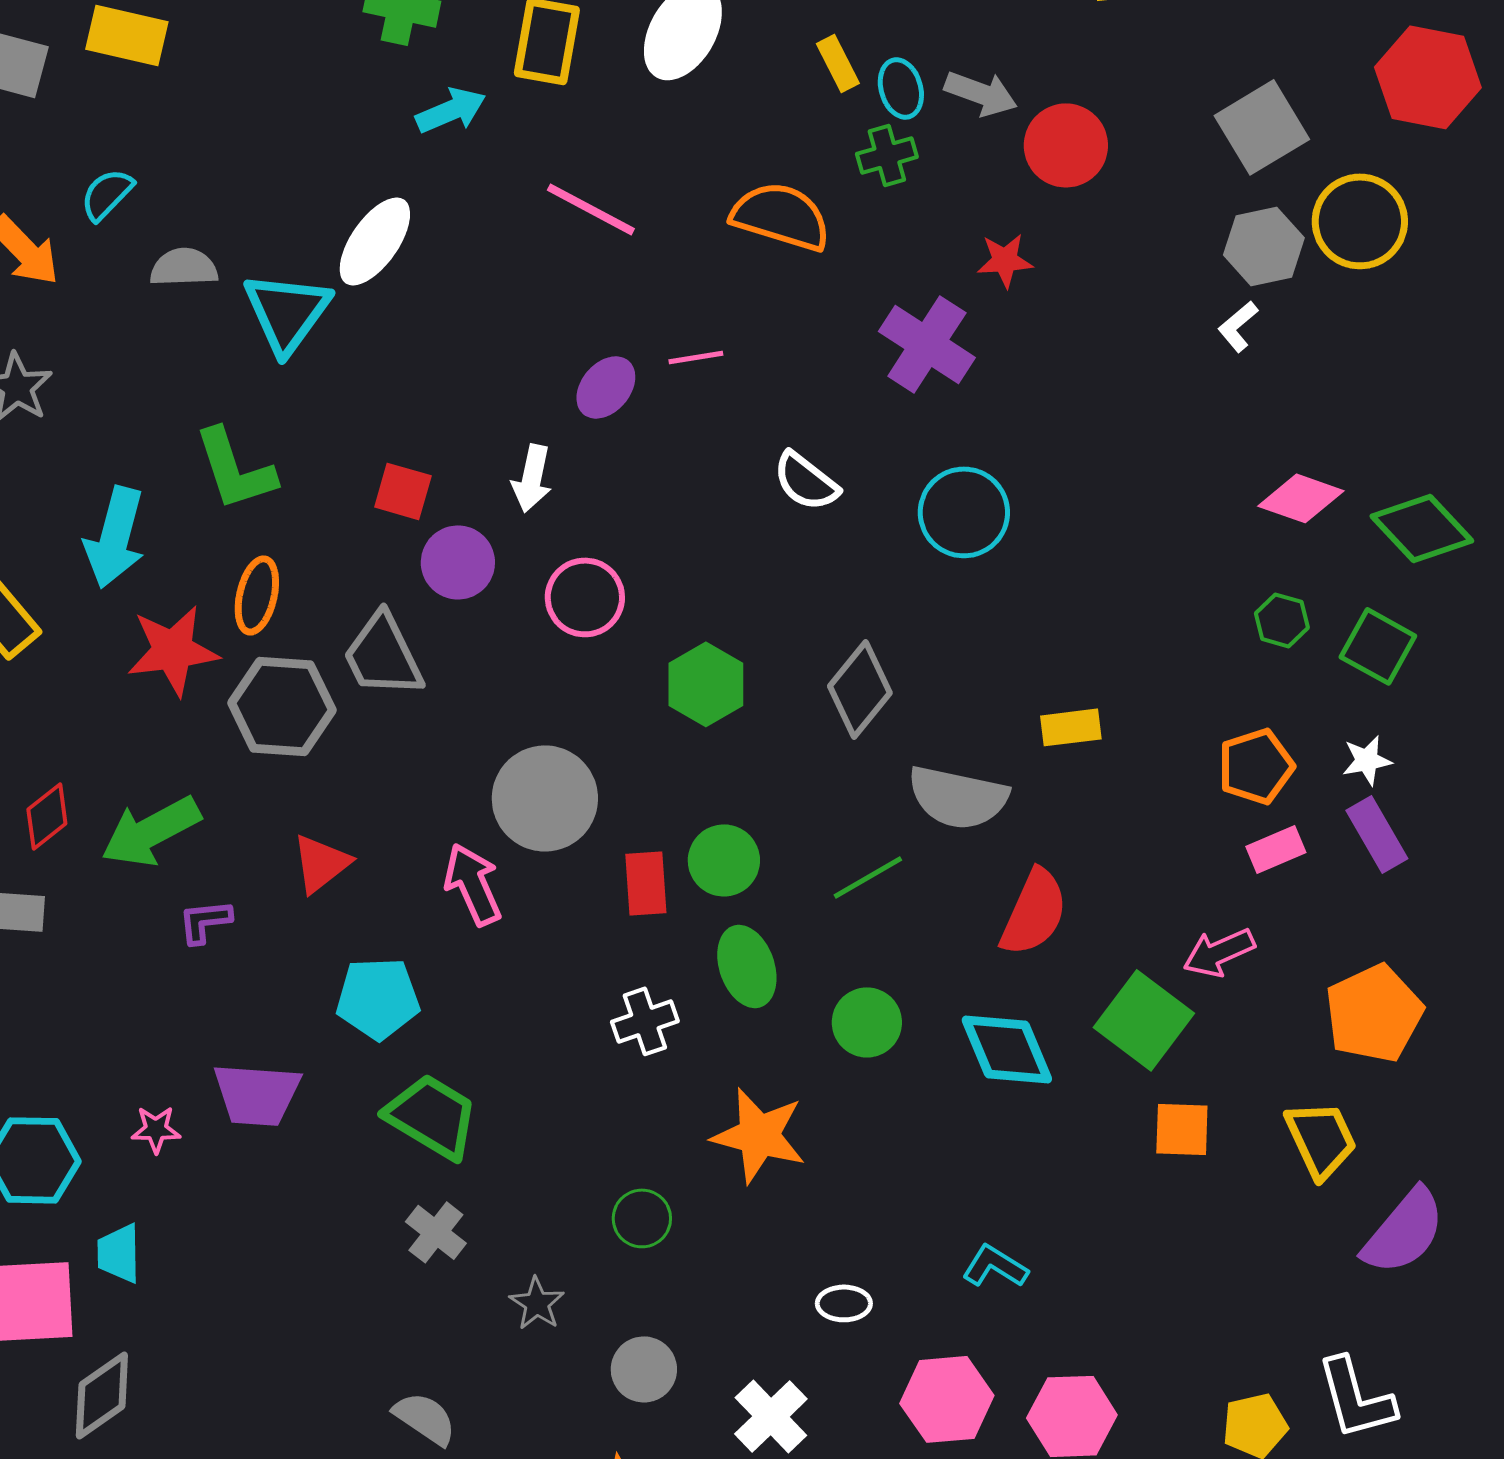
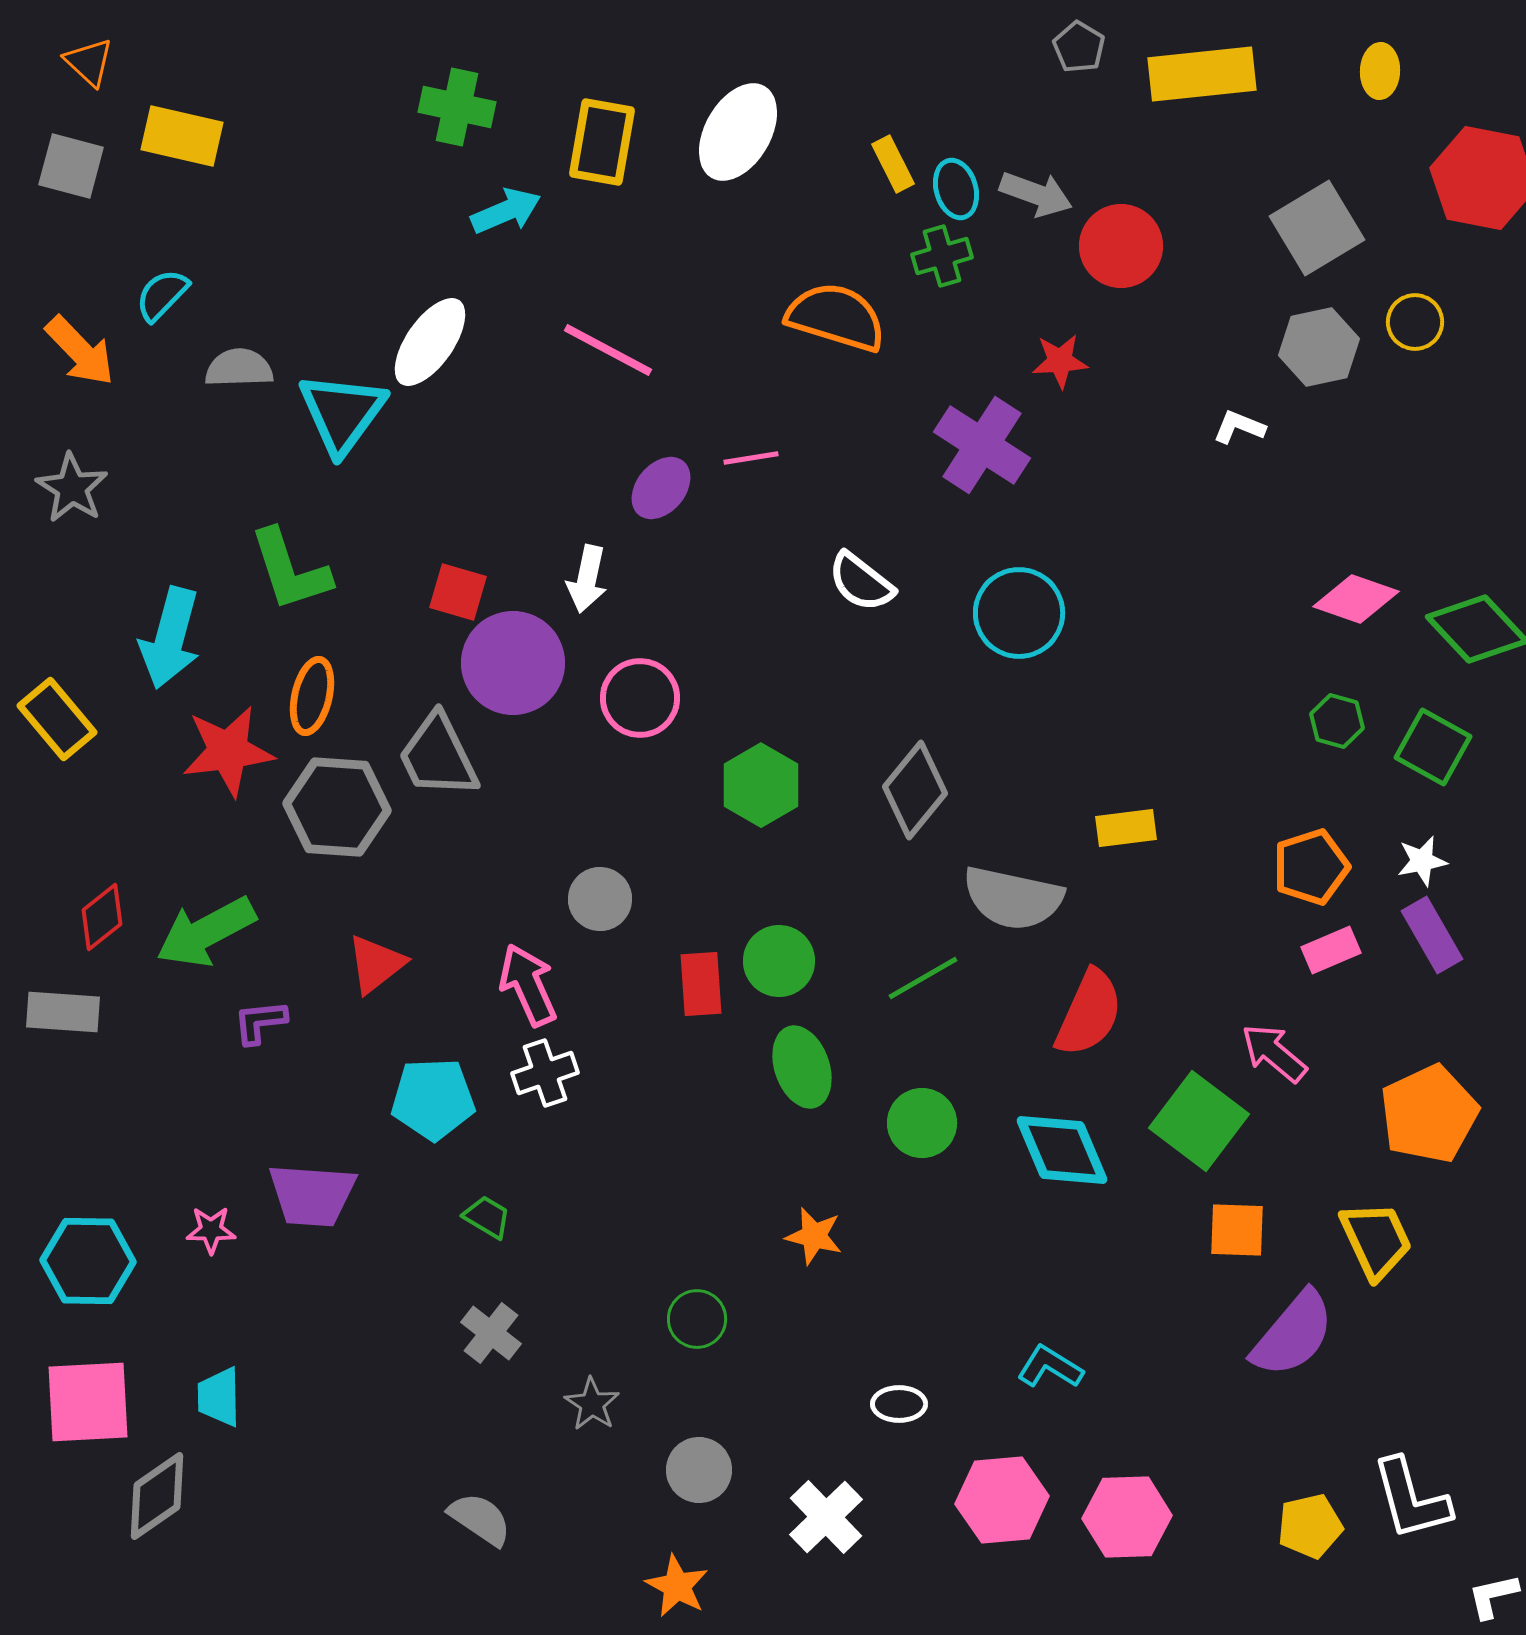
pink line: (591, 209) -> (608, 350), moved
yellow circle: (1360, 221) -> (1415, 322), size x0.6
white L-shape: (1238, 326) -> (1239, 427), moved, turned 62
purple circle: (458, 562) -> (513, 663), size x1.4
gray circle: (545, 798) -> (600, 899), size x0.6
pink arrow: (1219, 952) -> (1274, 1053), turned 64
white cross: (645, 1021) -> (545, 1073), moved
green trapezoid: (432, 1116) -> (487, 1217), size x0.5
orange star: (759, 1135) -> (814, 1236), size x0.6
purple semicircle: (1404, 1231) -> (1293, 1334), moved
cyan trapezoid: (119, 1253) -> (219, 1397), moved

